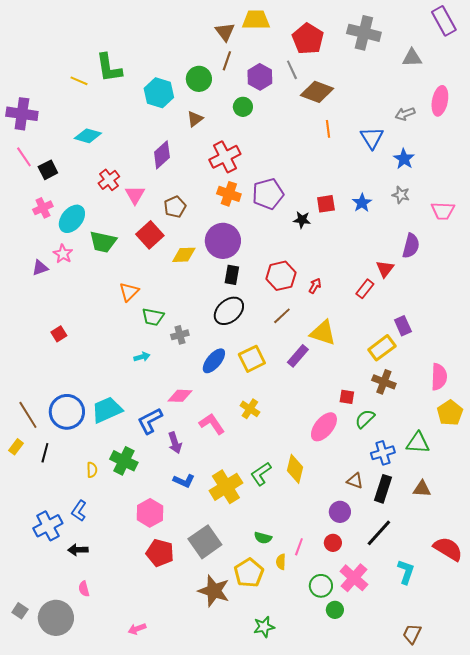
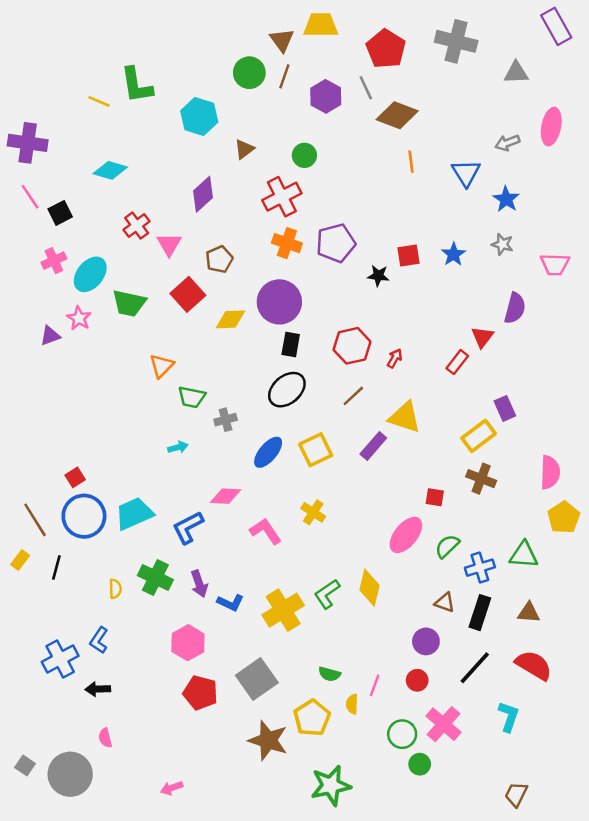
green circle: (199, 79) -> (249, 73), moved
green circle: (243, 107) -> (304, 155), moved
red square: (59, 334) -> (75, 477), moved
green semicircle: (365, 419) -> (447, 546), moved
purple arrow: (175, 443) -> (199, 584), moved
red semicircle: (448, 549) -> (534, 665), moved
green star: (264, 627) -> (331, 786), size x1.5

